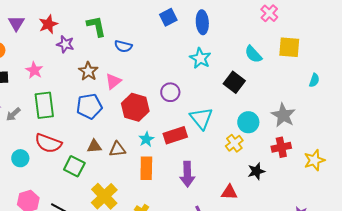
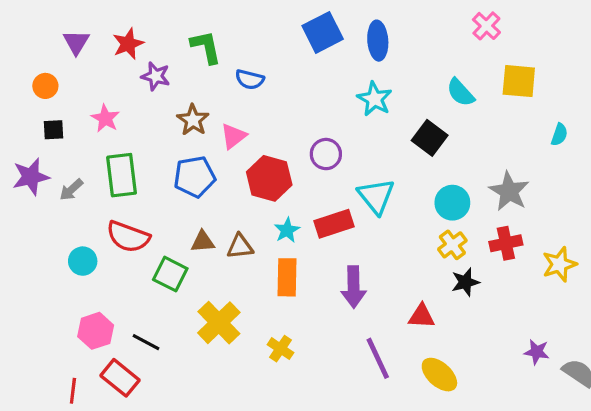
blue square: (168, 17) -> (323, 32), size x1.4
yellow cross: (234, 143) -> (452, 245), moved

